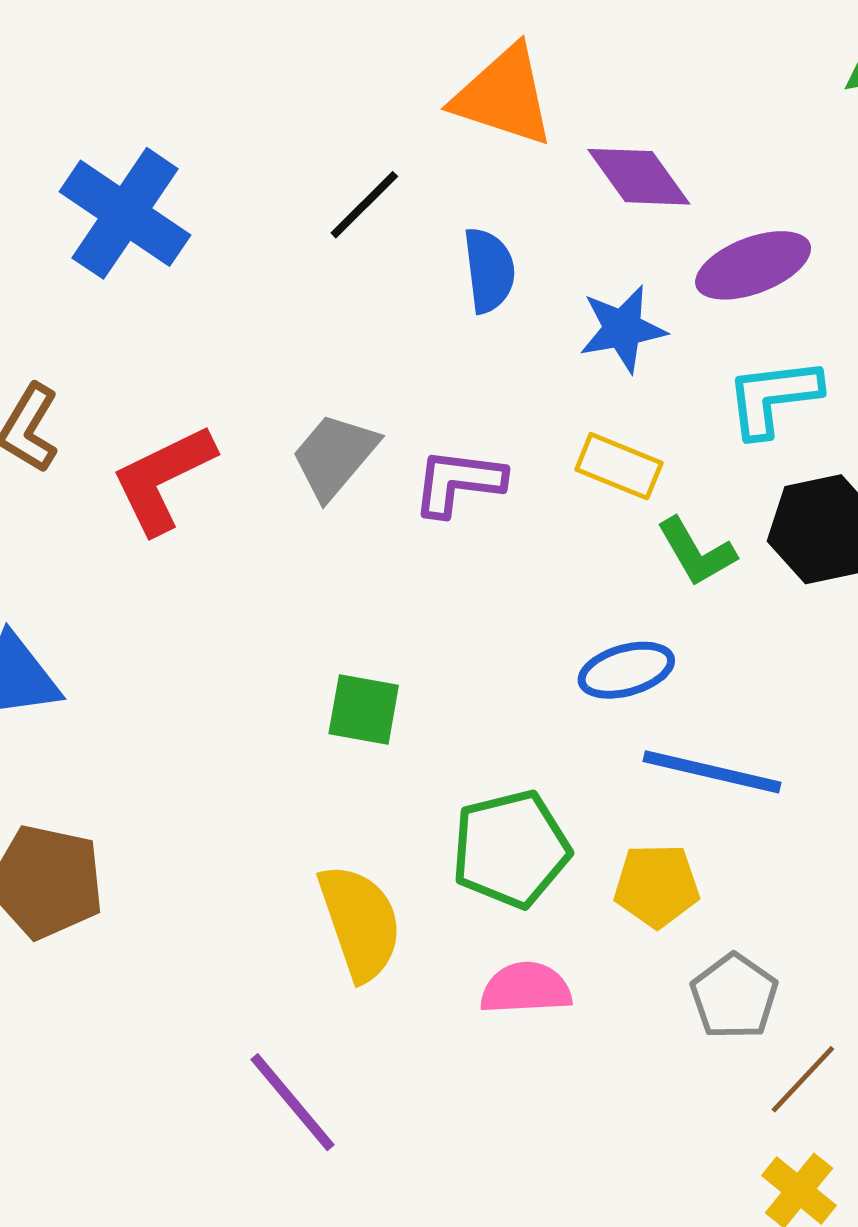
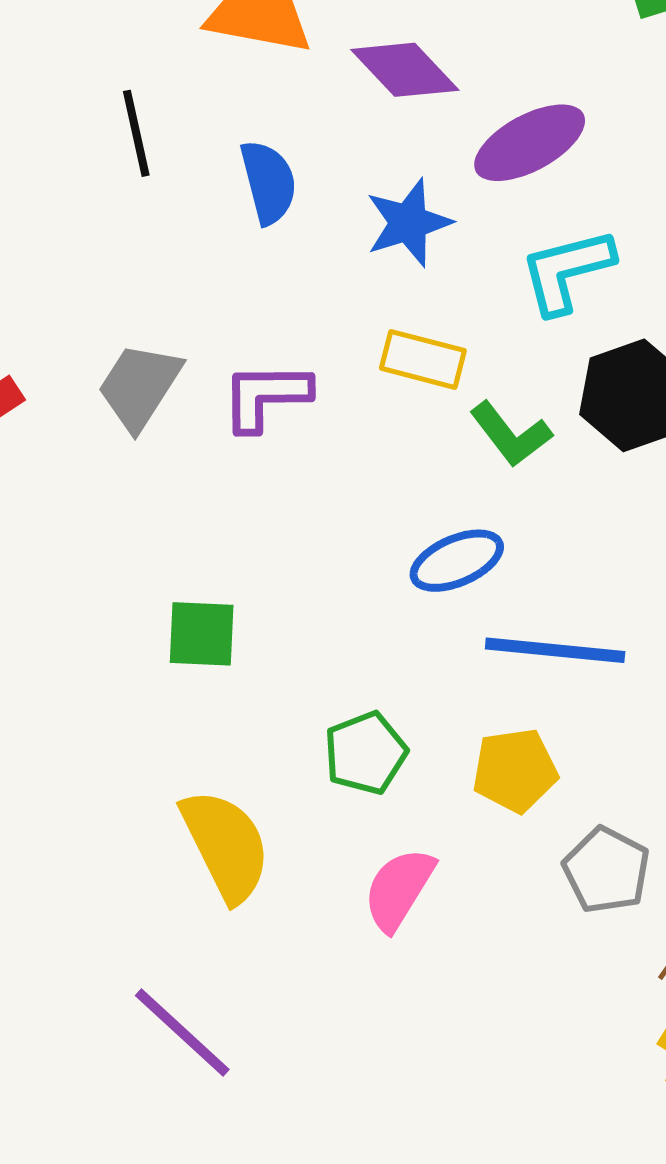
black line: (364, 205) -> (136, 133), turned -50
green pentagon: (511, 849) -> (365, 753), size x0.7
pink semicircle: (526, 988) -> (399, 889), turned -48

